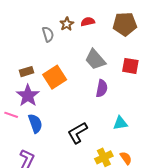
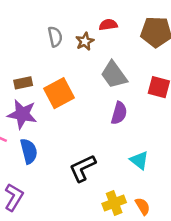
brown star: (67, 24) -> (85, 41), moved
purple star: (28, 96) -> (22, 114), turned -30
cyan triangle: (120, 123) -> (139, 160), turned 42

